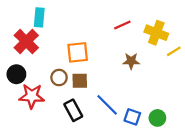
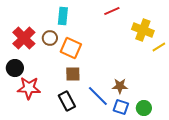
cyan rectangle: (39, 17) -> (63, 16), moved
red line: (122, 25) -> (112, 11), moved
orange square: (78, 52) -> (71, 48), turned 30
brown star: (131, 61) -> (120, 86), moved
brown circle: (59, 78) -> (50, 38), moved

